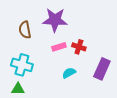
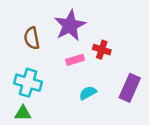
purple star: (55, 20) -> (70, 25), turned -30
red cross: (79, 47) -> (102, 50), moved

